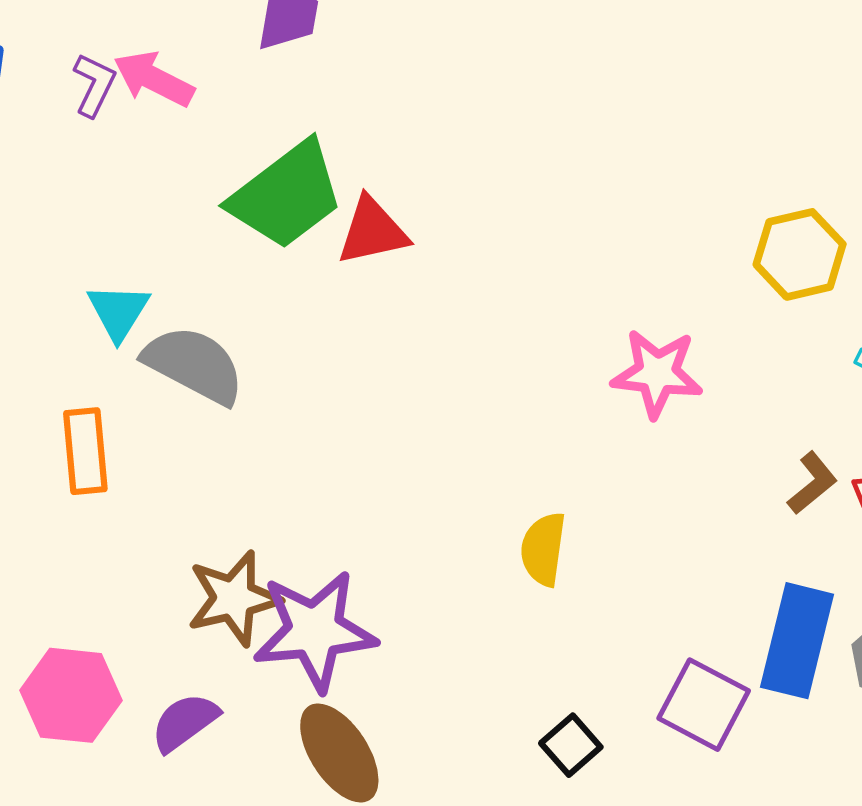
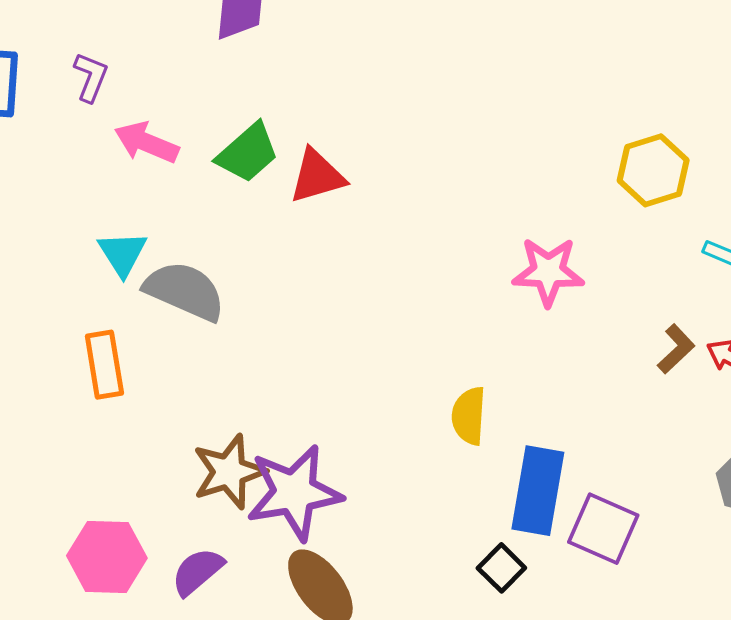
pink arrow: (154, 79) -> (147, 143), moved
green trapezoid: (286, 195) -> (248, 153), size x0.7
blue rectangle: (797, 641) -> (538, 491), moved

